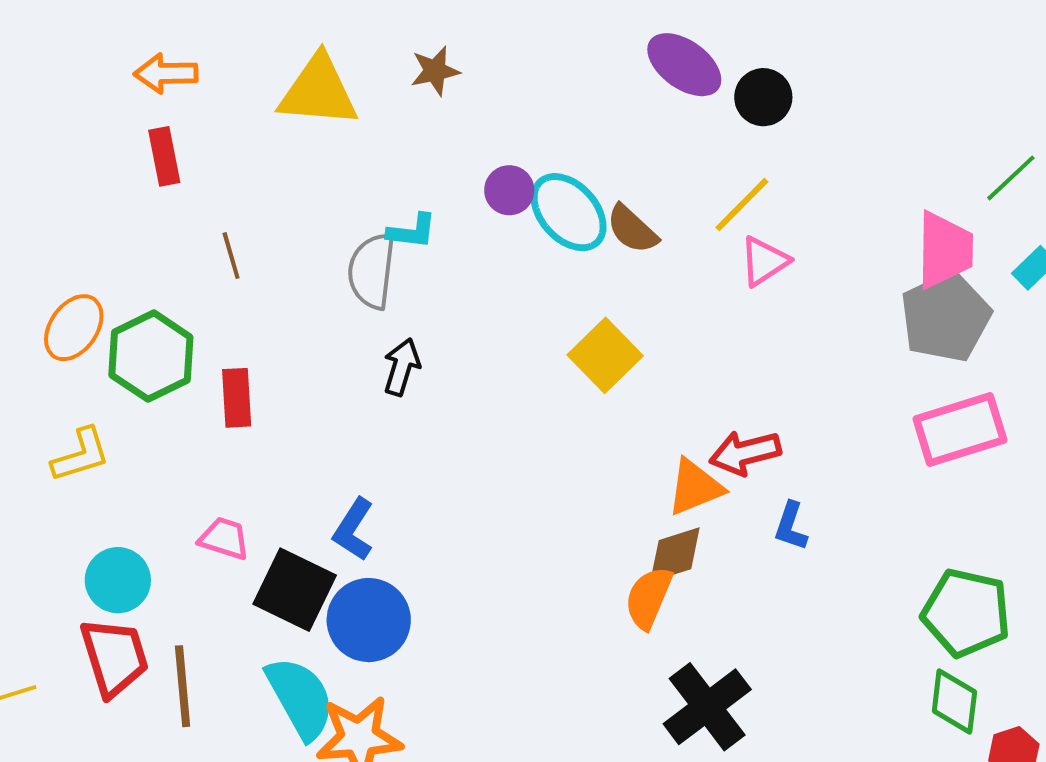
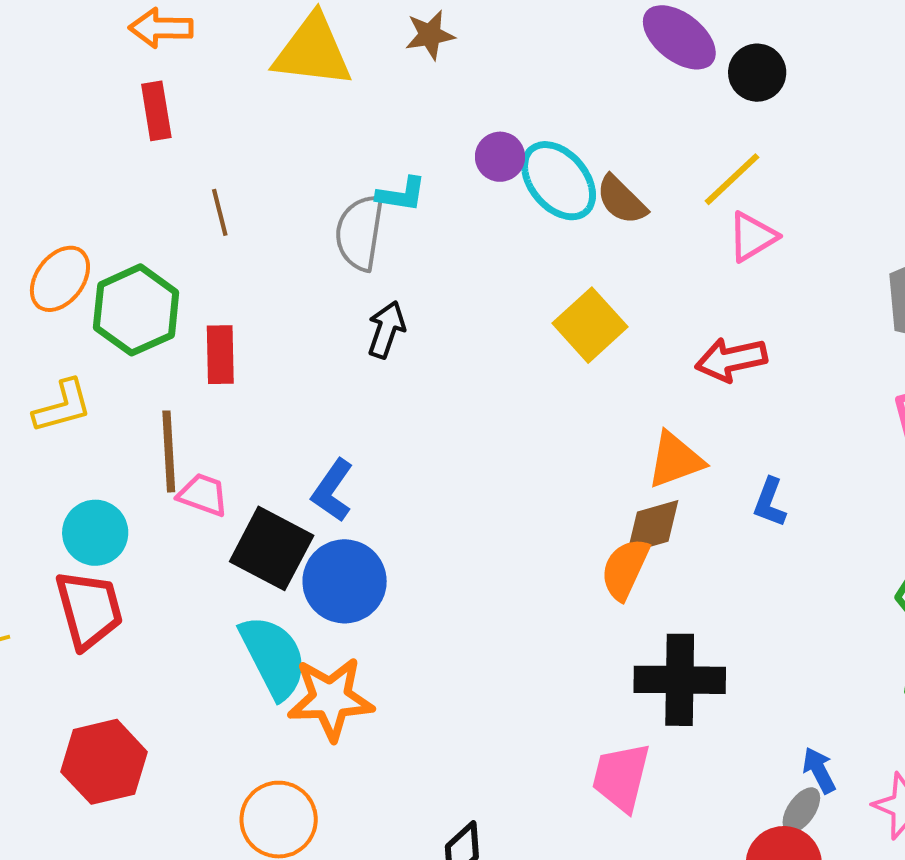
red arrow: (745, 453) -> (731, 359), moved
brown line: (183, 686) -> (169, 451), moved
black cross: (707, 707) -> (680, 680), turned 36

